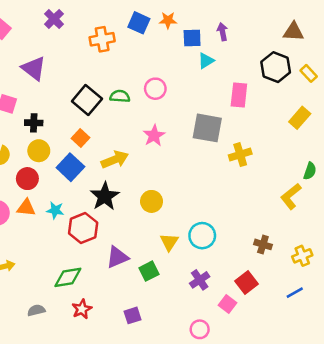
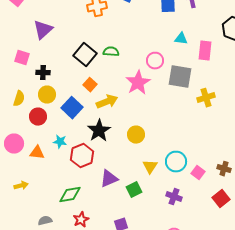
cyan triangle: (206, 61) -> (181, 39), moved, turned 40
purple triangle: (34, 68) -> (43, 30), turned 40
pink circle: (155, 89) -> (155, 61), moved
pink star: (154, 136) -> (138, 83), size x1.4
orange square: (81, 138) -> (90, 85), moved
orange triangle: (26, 208) -> (37, 153), moved
purple cross: (200, 280) -> (174, 197), turned -35
red square: (247, 282) -> (221, 199), moved
pink square: (228, 304) -> (198, 173), moved

